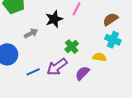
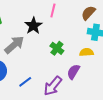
gray arrow: (31, 33) -> (14, 45), size x1.5
purple arrow: (57, 67) -> (53, 86), moved

